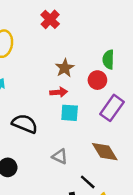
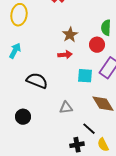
cyan square: (70, 113) -> (85, 76), moved
gray triangle: (60, 156) -> (66, 108), turned -32

